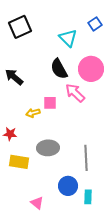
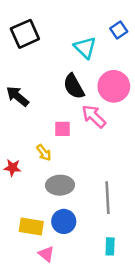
yellow arrow: (33, 113) -> (44, 153), moved, turned -112
yellow rectangle: (19, 162) -> (31, 226), moved
blue circle: (68, 186) -> (64, 221), moved

